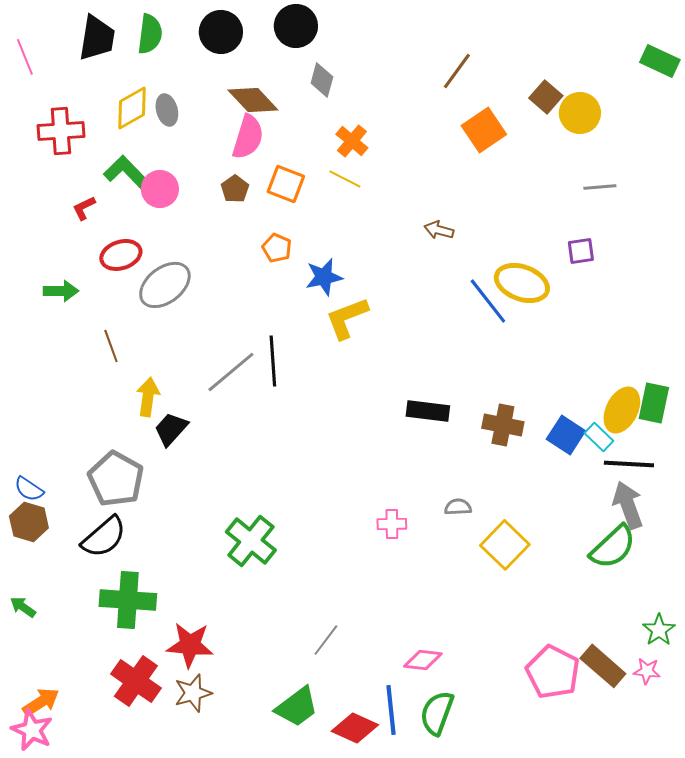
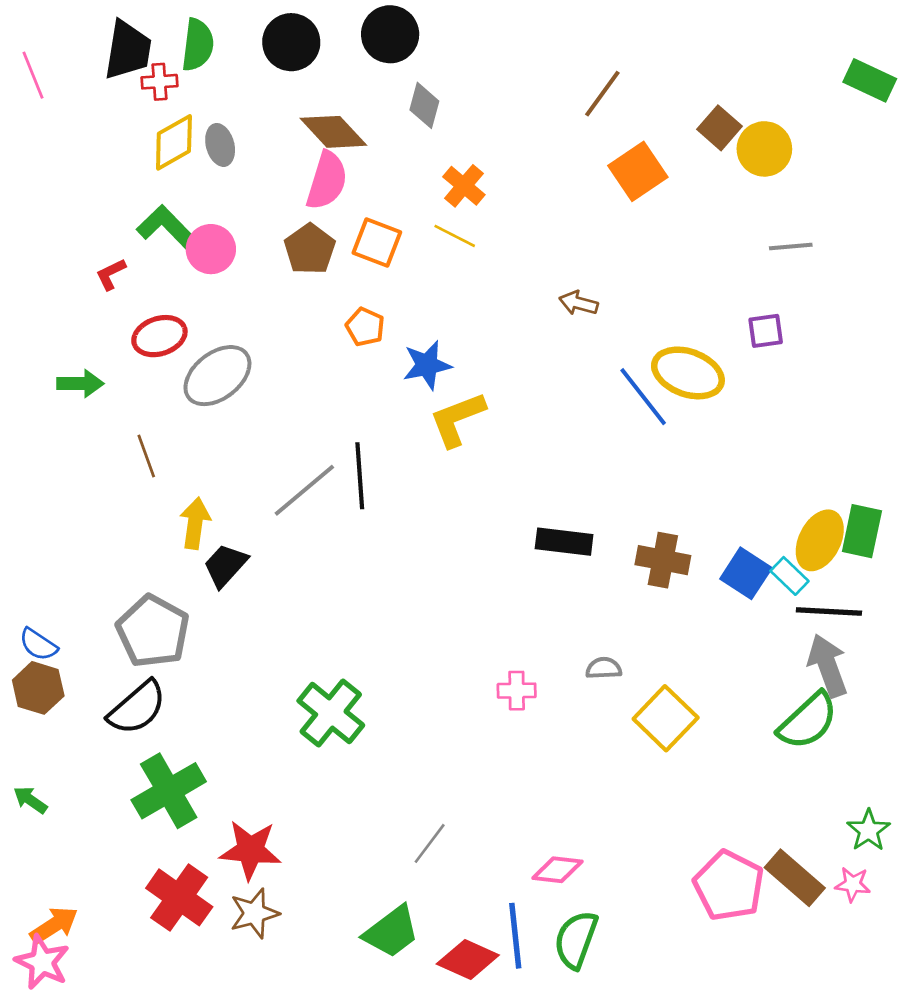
red cross: (61, 131) -> (159, 82), moved, size x0.6
brown pentagon: (235, 189) -> (310, 249), size x1.4
green cross: (128, 600) -> (169, 791), turned -34

